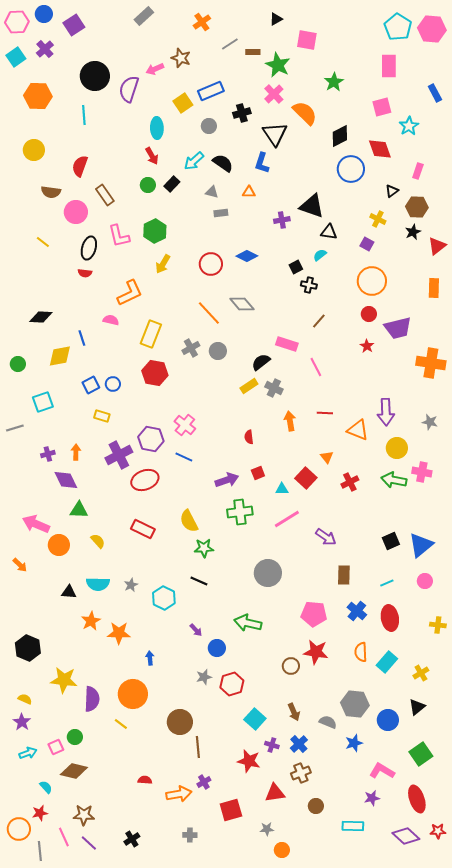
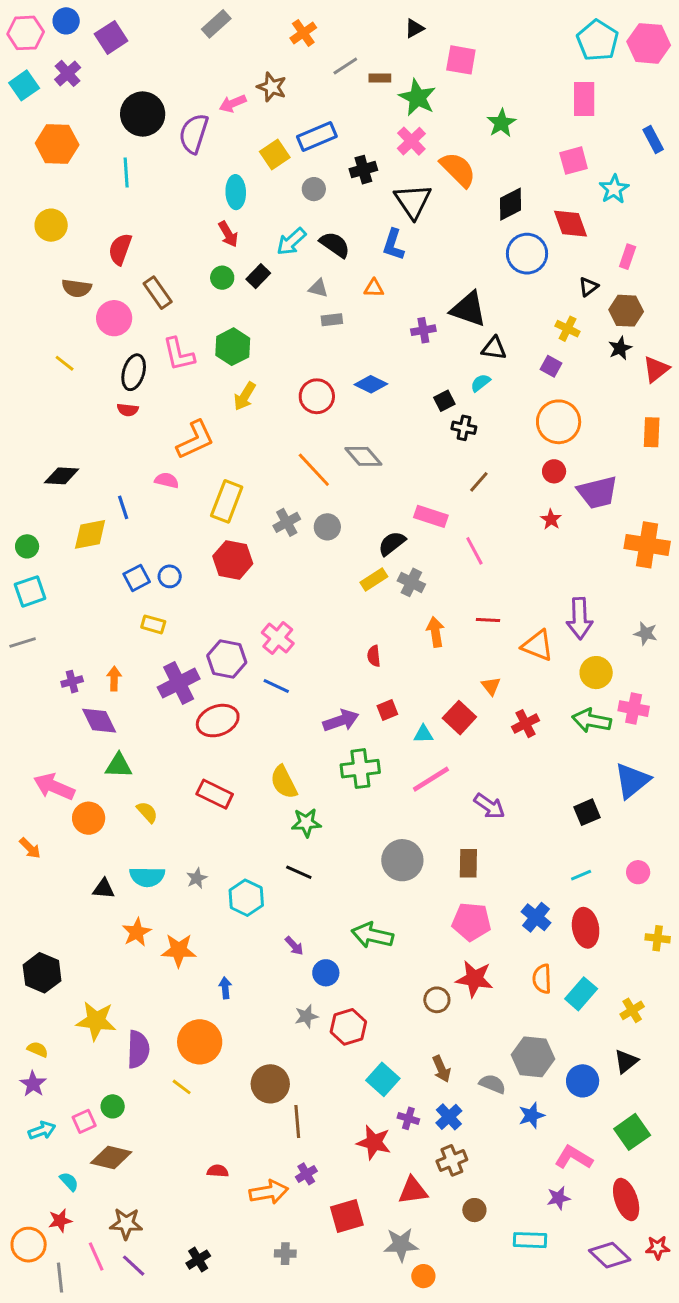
cyan square: (43, 402) -> (30, 591), moved
blue triangle: (421, 545) -> (632, 781), moved
brown rectangle: (344, 575) -> (468, 863), moved
gray star: (267, 829) -> (401, 1245), size x1.6

